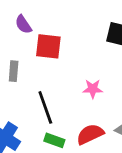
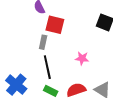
gray rectangle: (14, 71) -> (43, 42), moved

